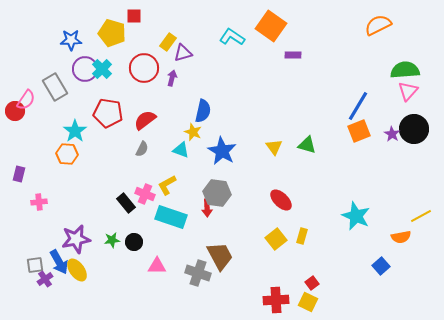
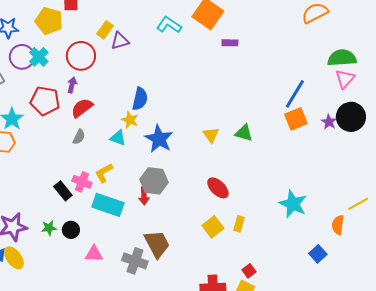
purple arrow: (172, 78) -> (72, 85), moved
orange semicircle: (401, 237) -> (338, 225), turned 108

